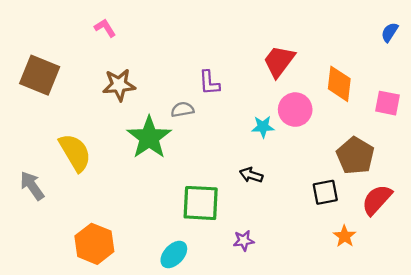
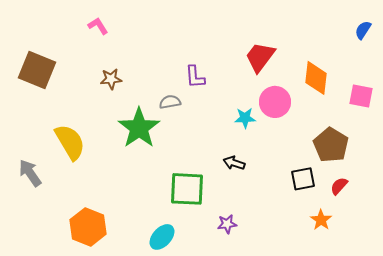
brown star: (119, 85) -> (111, 79), size x0.7
red semicircle: (377, 200) -> (339, 186), moved, size x0.6

